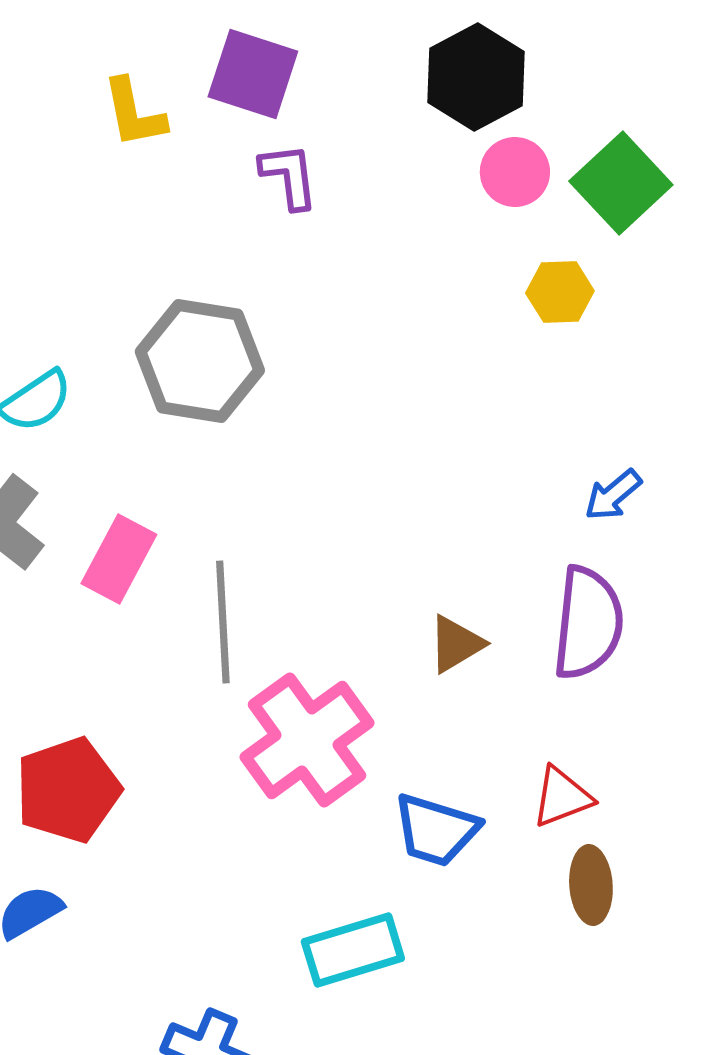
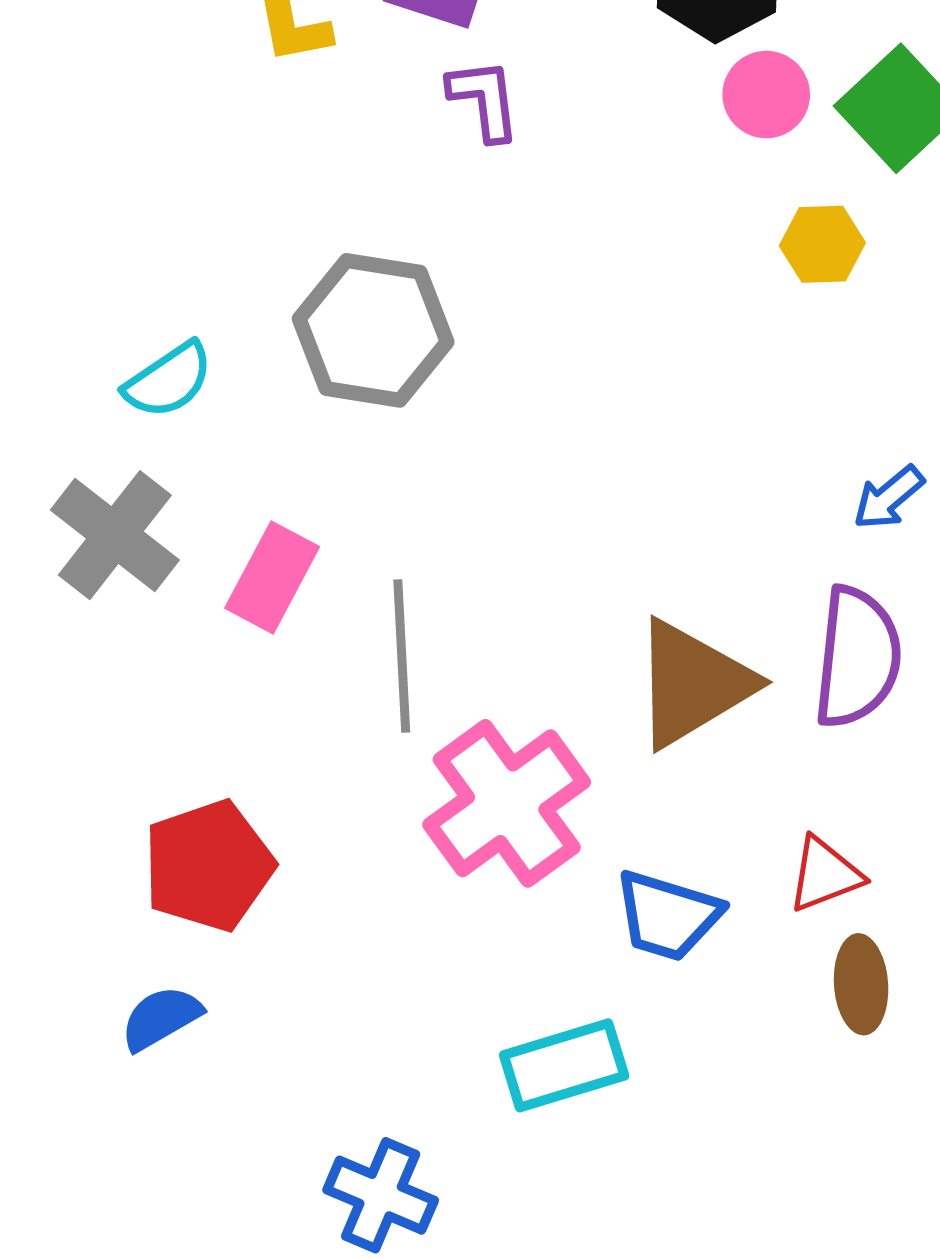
brown triangle: (456, 644) -> (693, 684), size x1.8

